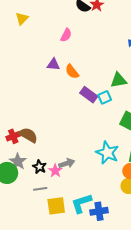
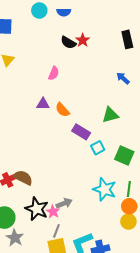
cyan square: (105, 97) -> (98, 148), moved
gray star: (18, 162) -> (15, 238), moved
black star: (39, 167) -> (37, 209), size x1.6
gray line: (40, 189) -> (56, 231), moved, turned -56

